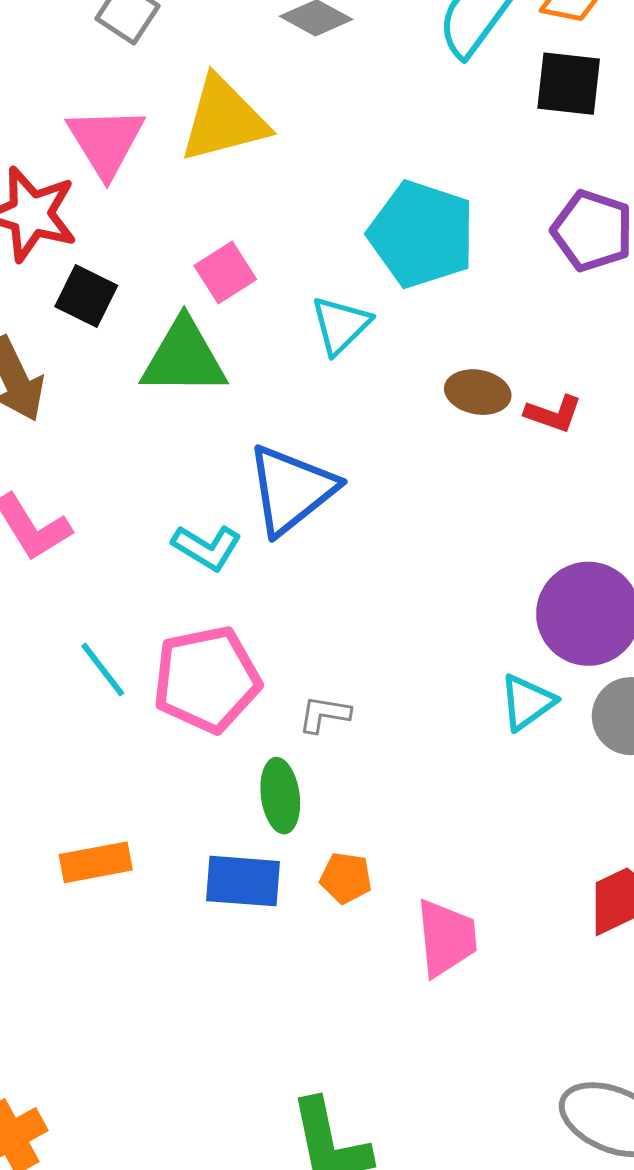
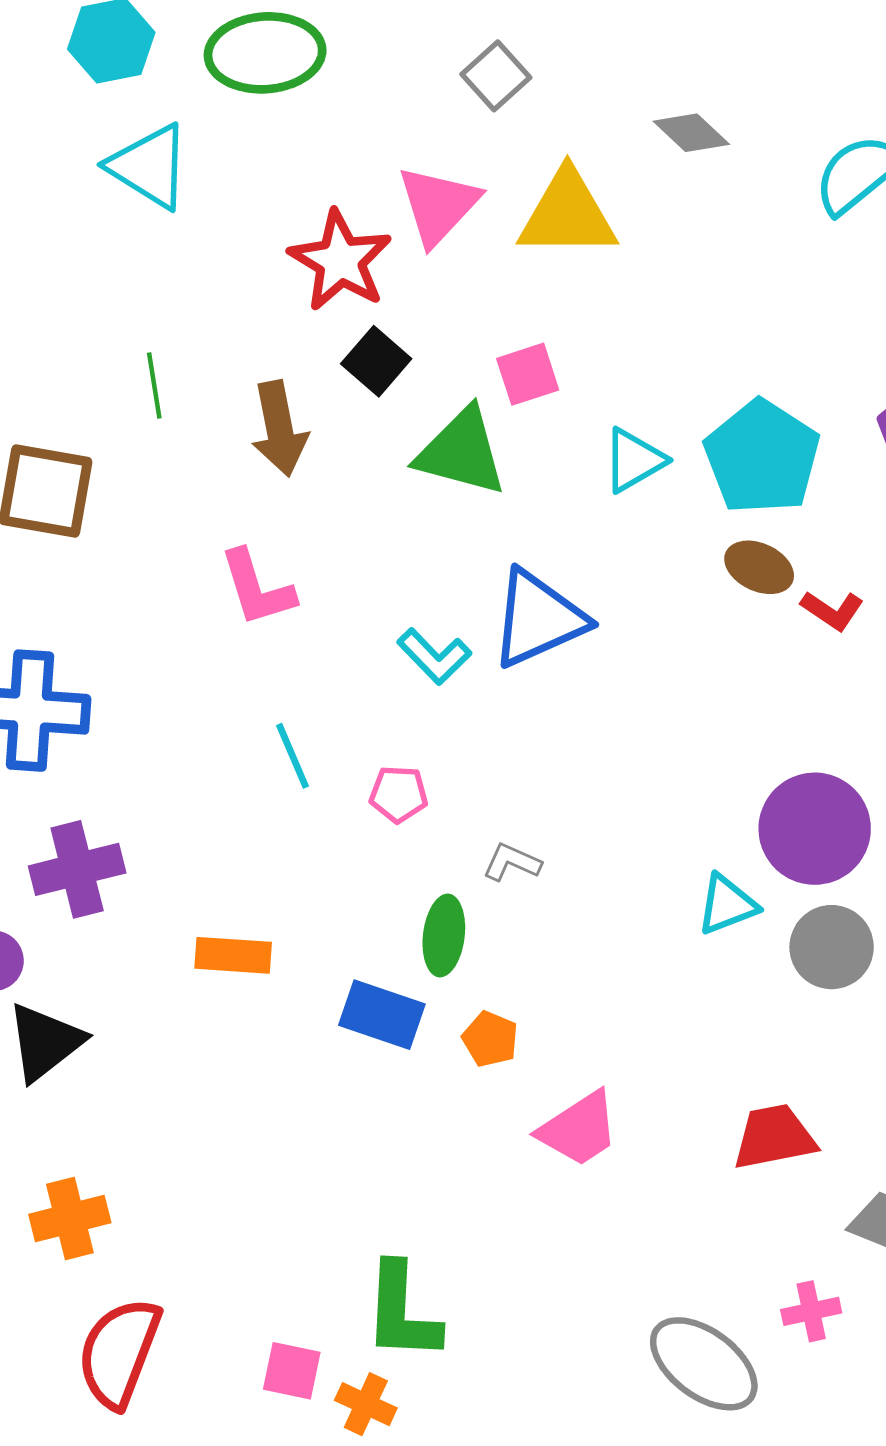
cyan pentagon: (422, 234) -> (762, 457), moved
pink pentagon: (207, 679) -> (399, 794), size x0.5
pink trapezoid: (446, 938) -> (579, 1129), turned 48

